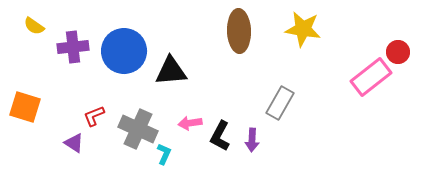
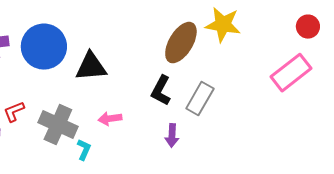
brown ellipse: (239, 31) -> (181, 43), moved, turned 33
red circle: (398, 52) -> (308, 27), moved
black L-shape: (220, 136) -> (161, 91), moved

